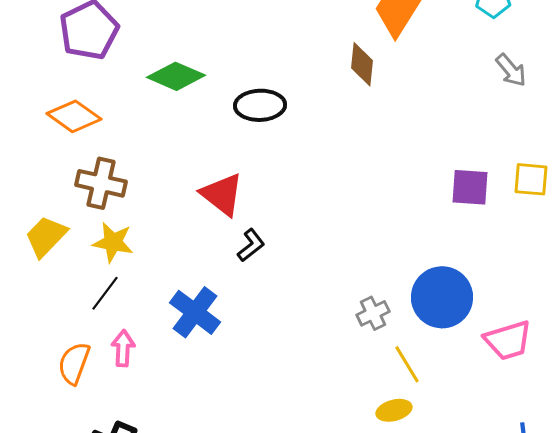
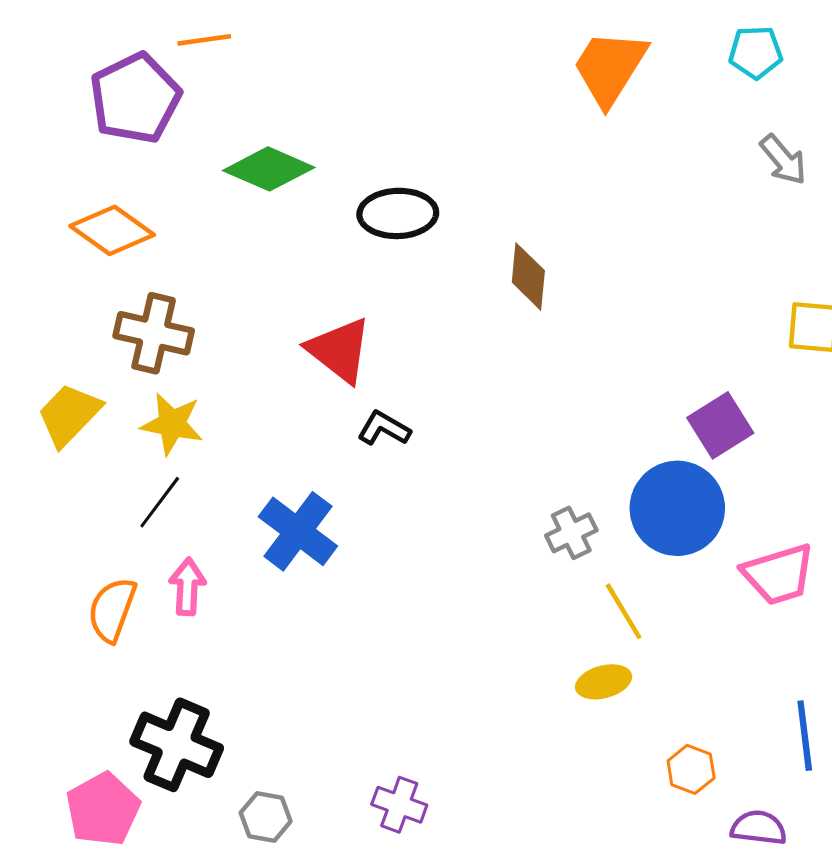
brown diamond: (362, 64) -> (528, 276), moved
purple square: (470, 187) -> (720, 425), moved, turned -36
black L-shape: (251, 245) -> (384, 428), turned -112

